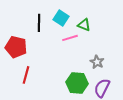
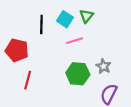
green triangle: (84, 25) -> (86, 16), moved, turned 48
green hexagon: (77, 83) -> (78, 74), moved

